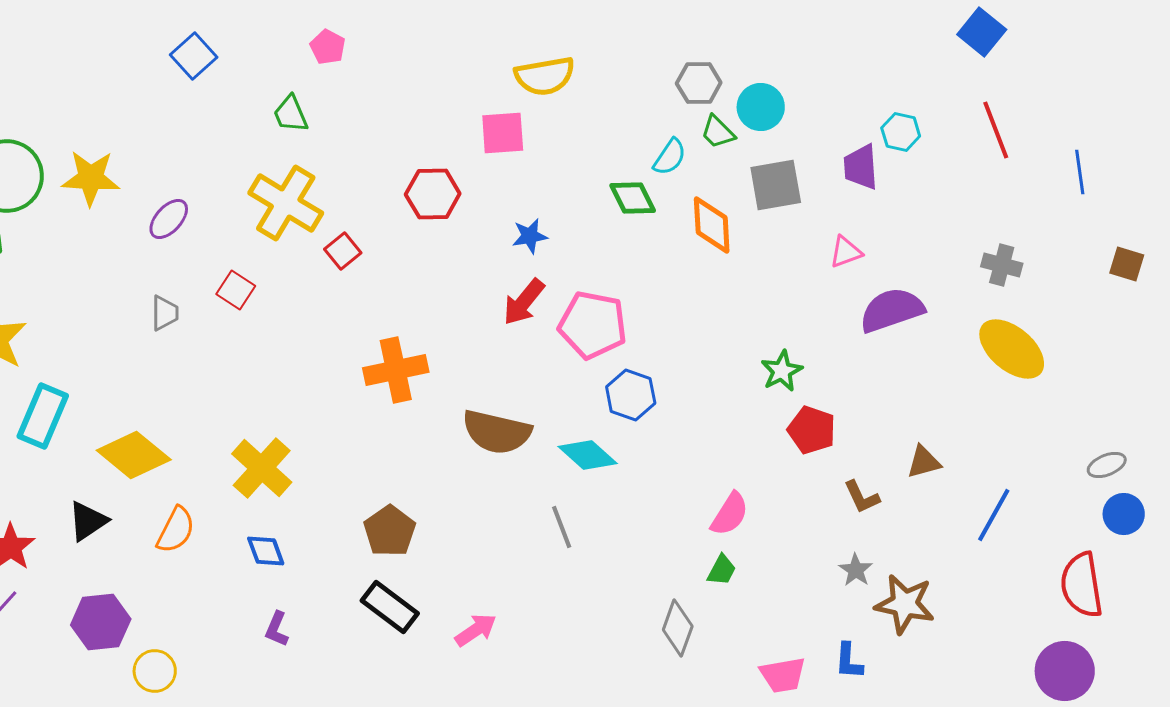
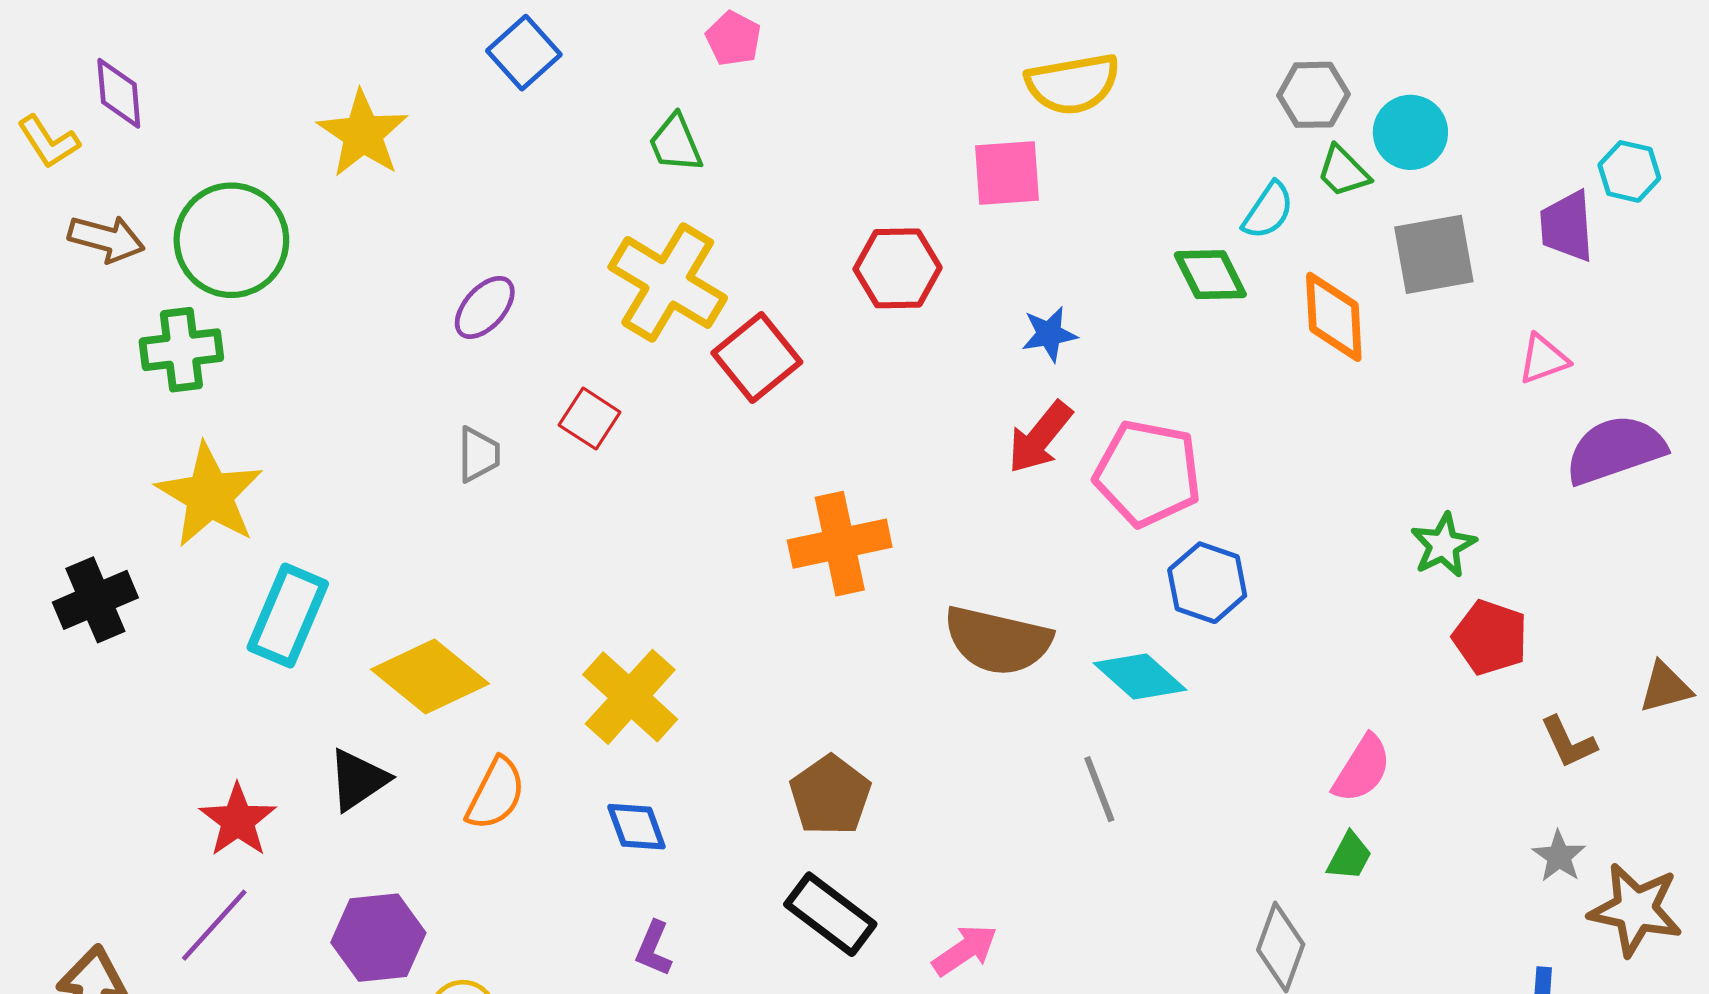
yellow star: (91, 178) -> (363, 134), moved, turned 30
red square: (343, 251) -> (757, 358), size x1.5

